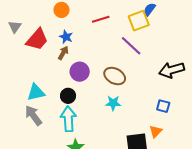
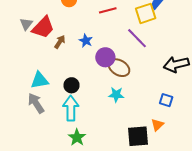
gray triangle: (15, 27) -> (26, 24), moved
blue star: (66, 37) -> (86, 41), moved
brown arrow: (63, 53) -> (60, 42), moved
purple circle: (80, 72) -> (105, 57), moved

